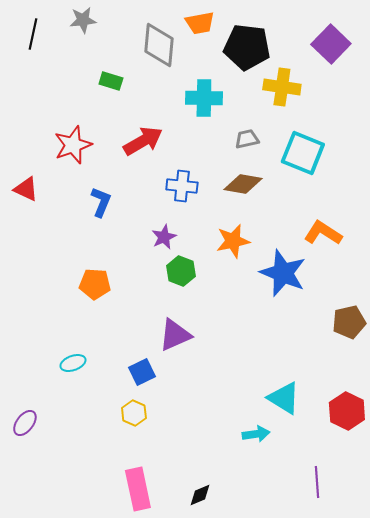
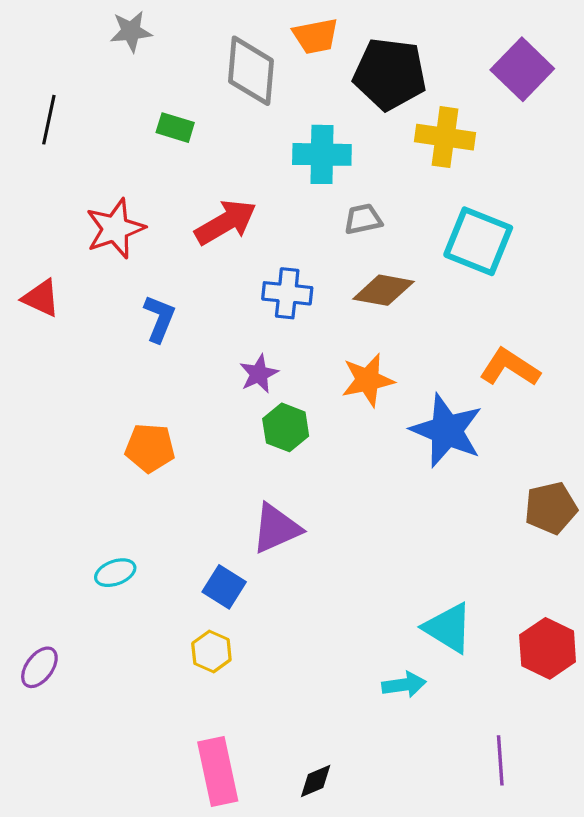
black line: (33, 34) -> (49, 120), moved
gray trapezoid: (247, 139) -> (363, 219), moved
blue square: (142, 372) -> (224, 587), turned -32

